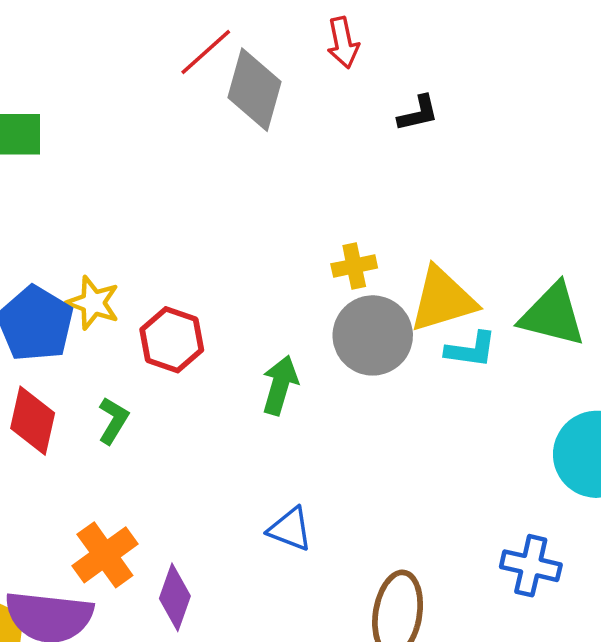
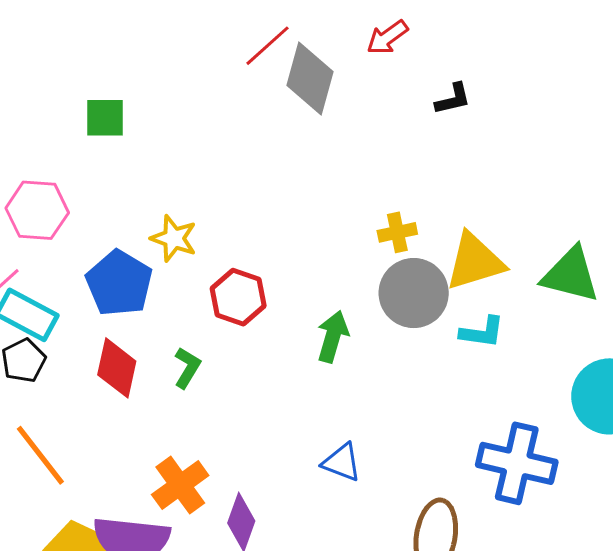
red arrow: (343, 43) -> (387, 37), turned 66
yellow star: (93, 303) -> (174, 238), moved
cyan L-shape: (471, 350) -> (482, 332), moved
blue cross: (531, 566) -> (517, 463), moved, size x1.5

